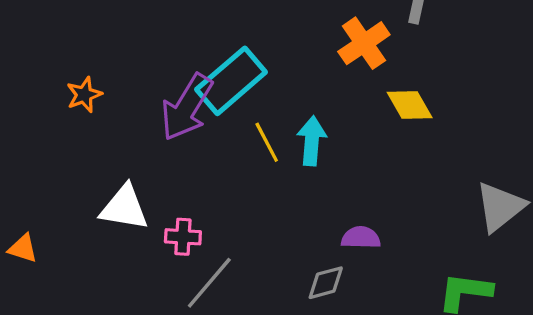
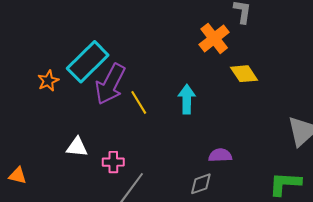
cyan rectangle: (231, 81) -> (88, 62), moved
yellow line: (267, 142) -> (139, 102), moved
white triangle: (124, 208) -> (77, 147), size x0.7

